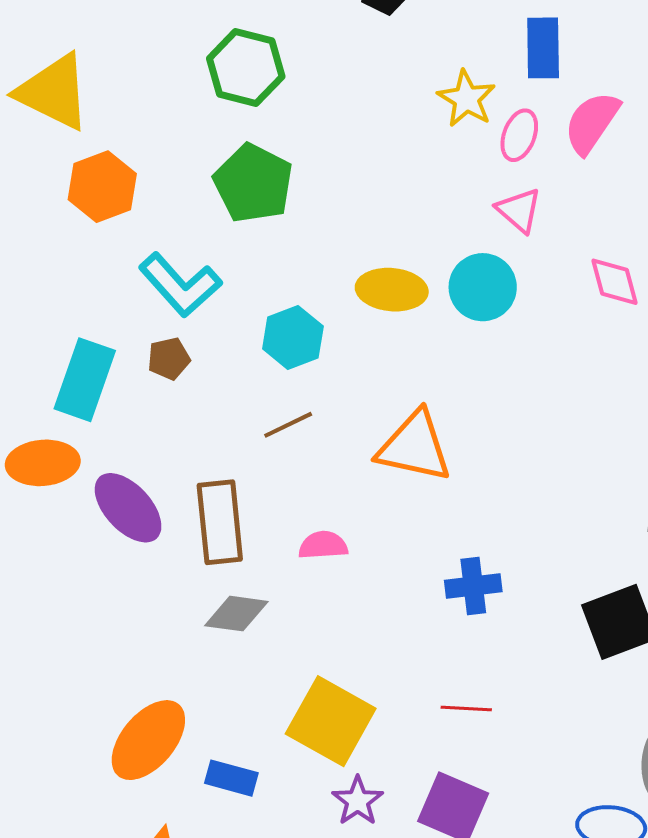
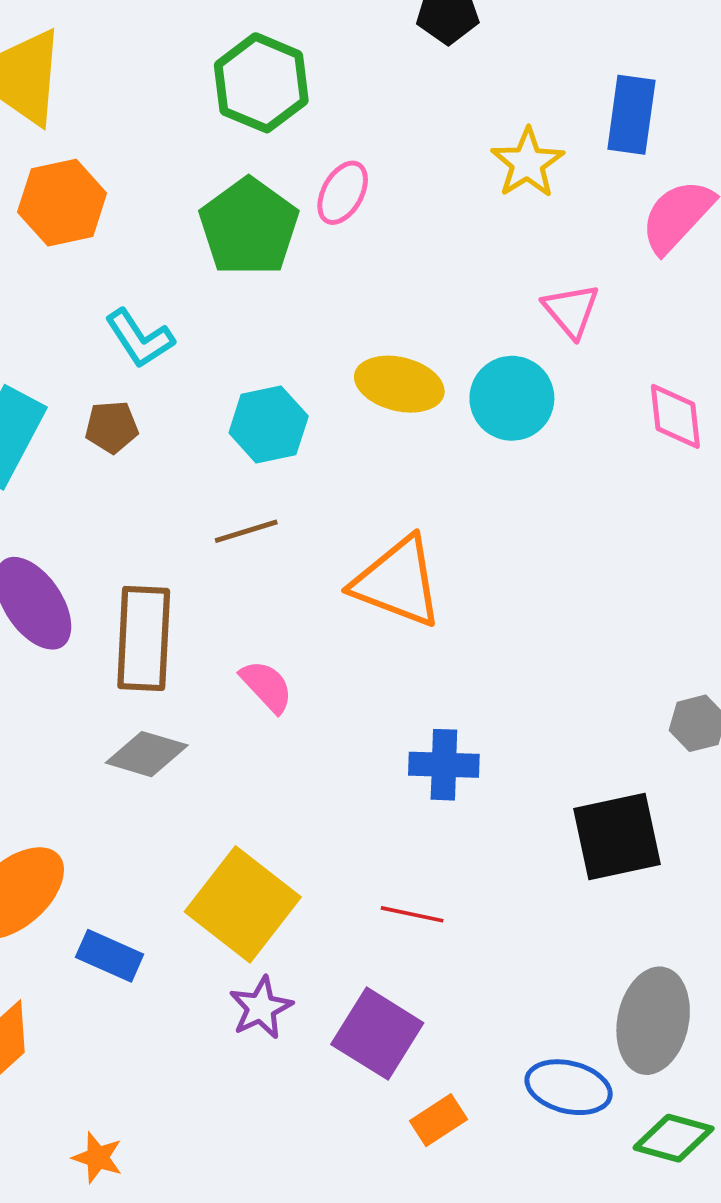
pink ellipse: (519, 135) -> (343, 193), moved
cyan L-shape: (180, 285) -> (140, 338), size x0.7
pink semicircle: (323, 545) -> (267, 686), turned 42

